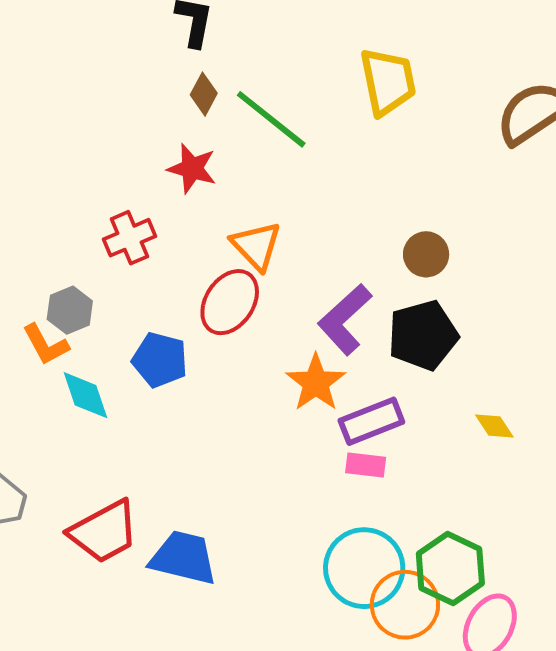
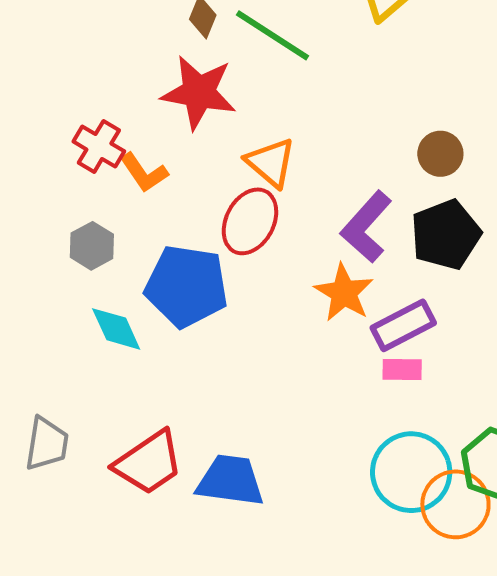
red star: (192, 168) -> (199, 92), size x1.5
red cross: (129, 238) -> (99, 146), moved, turned -30
orange L-shape: (46, 345) -> (144, 173), moved
blue pentagon: (160, 360) -> (187, 286), size x1.5

